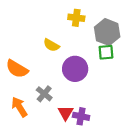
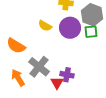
purple circle: (75, 69) -> (70, 28), moved
gray cross: (44, 94) -> (39, 67), size x1.5
purple cross: (81, 116) -> (67, 75), moved

